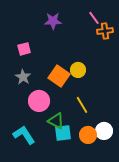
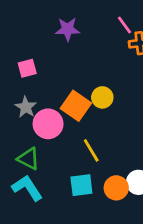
pink circle: (39, 101) -> (48, 124), moved
yellow line: (82, 105) -> (91, 150), moved
green triangle: (56, 121) -> (29, 159), moved

